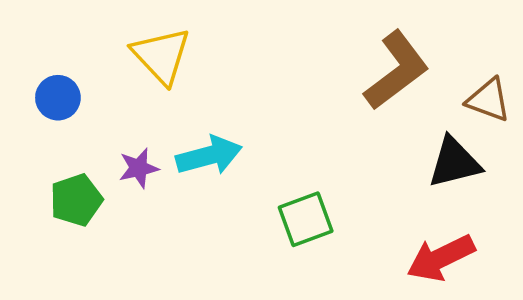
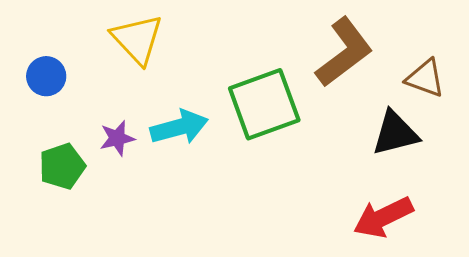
green square: (306, 219) -> (264, 104), moved, size x1.5

